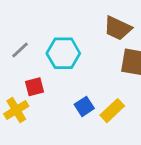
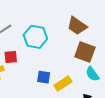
blue square: (84, 106) -> (44, 77), turned 32

